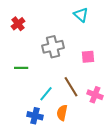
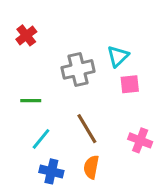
cyan triangle: (81, 15) -> (118, 56), moved, turned 35
brown line: (71, 87) -> (87, 129), moved
cyan line: (46, 94) -> (41, 139), moved

